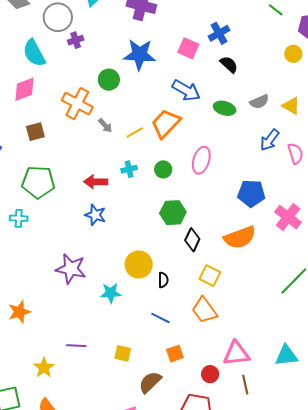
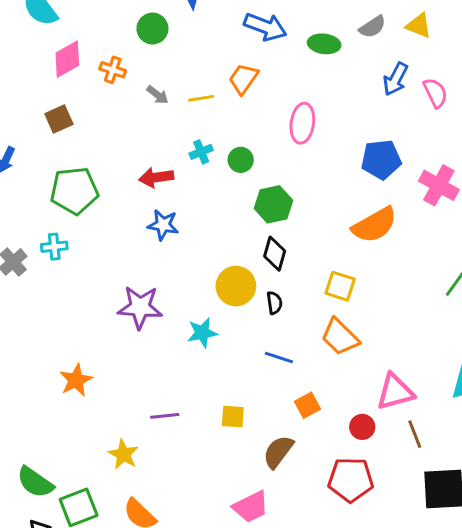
pink diamond: (24, 89) -> (67, 59), moved
orange cross: (77, 104) -> (113, 70), size x0.6
orange trapezoid: (166, 123) -> (243, 79), size x0.7
yellow line: (135, 132) -> (201, 98), turned 30
green circle: (163, 169) -> (241, 160), moved
black diamond: (192, 240) -> (275, 254), moved

